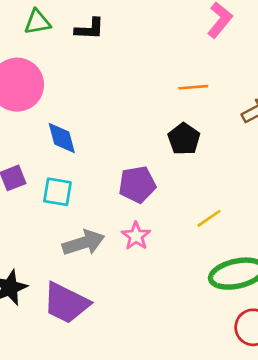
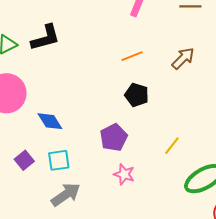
black L-shape: (90, 29) -> (46, 38), size x1.4
gray arrow: (83, 243) -> (66, 195), moved

